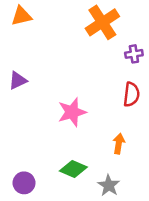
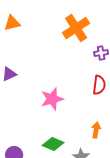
orange arrow: (119, 144) -> (96, 130), moved

